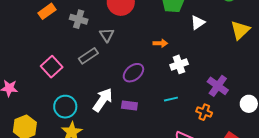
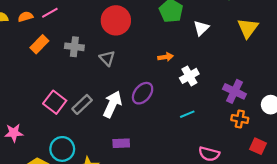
gray rectangle: (88, 56) -> (82, 104), moved
white arrow: (103, 100) -> (112, 104), moved
purple rectangle: (129, 105) -> (121, 143), moved
cyan circle: (65, 107) -> (62, 149), moved
orange cross: (204, 112) -> (240, 119), moved

